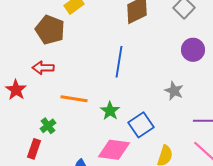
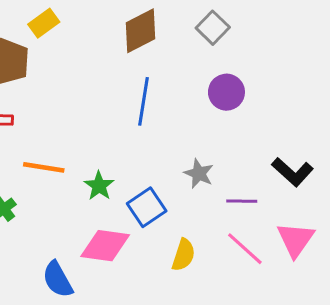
blue line: (119, 62) -> (144, 101), moved
gray star: (174, 91) -> (199, 174), moved

